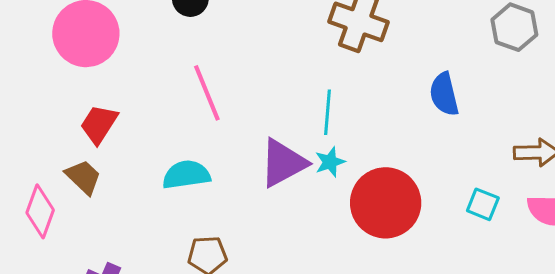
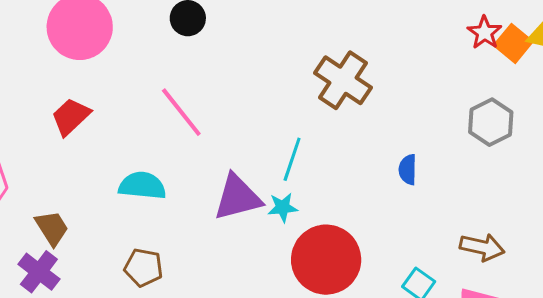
pink line: (207, 93) -> (181, 112), turned -30
blue semicircle: (444, 94) -> (408, 170), size x0.7
brown trapezoid: (83, 177) -> (52, 228), moved

